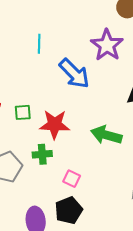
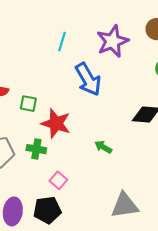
purple star: (107, 45) -> (112, 41), moved
green arrow: (106, 135) -> (103, 147), size x0.6

